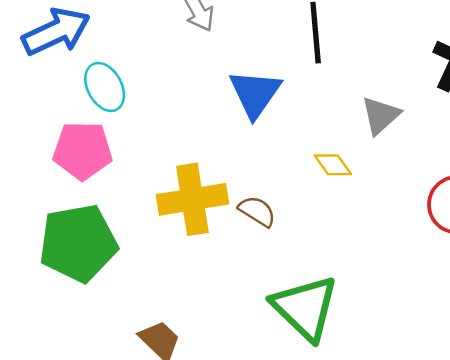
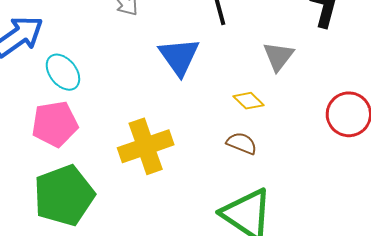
brown semicircle: (257, 211) -> (242, 143), moved

